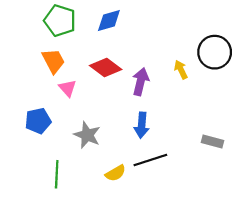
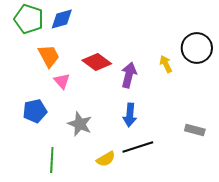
green pentagon: (60, 21) -> (29, 19), moved
blue diamond: (109, 21) -> (62, 19), moved

